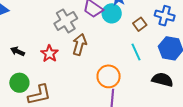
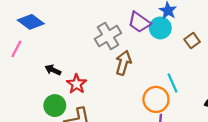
cyan line: (136, 52) -> (173, 83), moved
red star: (49, 54) -> (77, 84), moved

